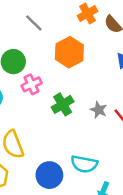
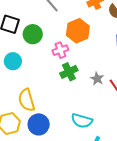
pink cross: (32, 84) -> (60, 50), moved
blue circle: (49, 175) -> (39, 124), moved

